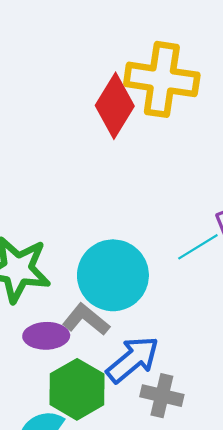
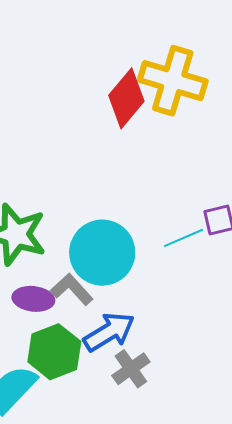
gray cross: (162, 396) -> (131, 369), turned 33

